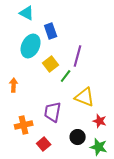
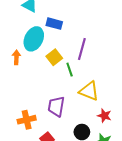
blue rectangle: (51, 31) -> (54, 24), turned -56
green line: (66, 76) -> (70, 70), turned -56
orange arrow: (14, 85) -> (16, 57), moved

